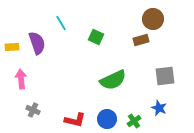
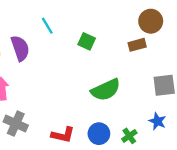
gray cross: (33, 110) -> (16, 124), size x1.5

